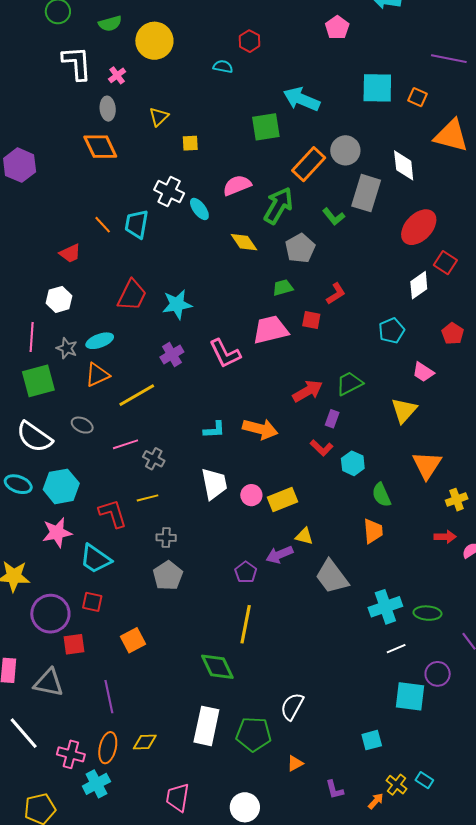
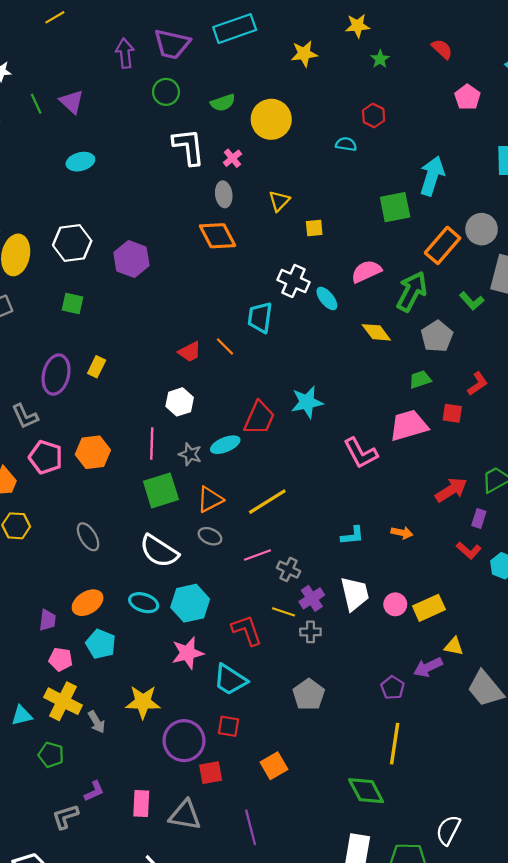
cyan arrow: (302, 99) -> (432, 176), turned 87
orange line: (103, 225) -> (225, 346), moved
red trapezoid: (132, 295) -> (259, 418), moved
purple cross: (172, 354) -> (312, 598), moved
orange triangle: (97, 375) -> (210, 500), moved
orange arrow: (260, 429) -> (402, 533), size x0.6
yellow line: (147, 498) -> (283, 612), turned 35
gray cross: (166, 538) -> (310, 632), moved

